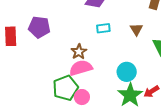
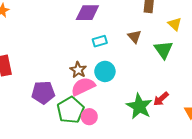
purple pentagon: (39, 27) -> (43, 93), moved
cyan circle: (127, 72) -> (105, 71), moved

